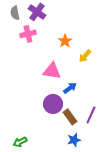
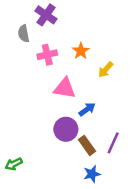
gray semicircle: (15, 13) -> (24, 34), moved
pink cross: (28, 34) -> (47, 55), moved
green arrow: (20, 142) -> (14, 164), moved

